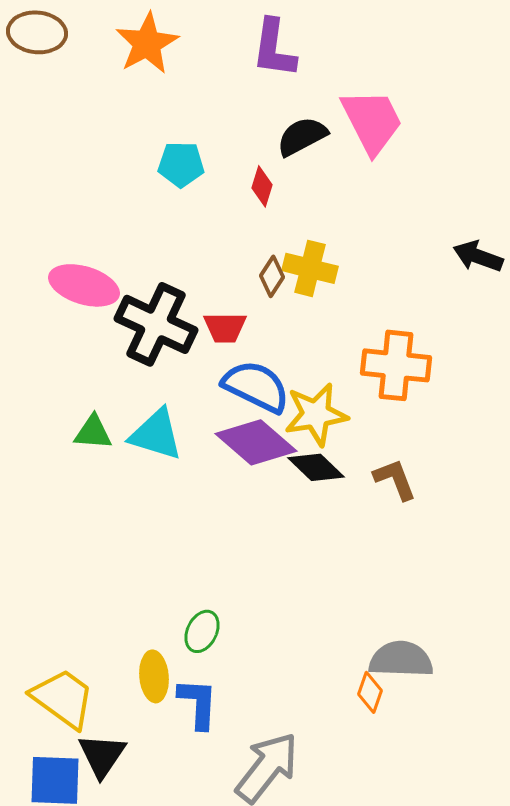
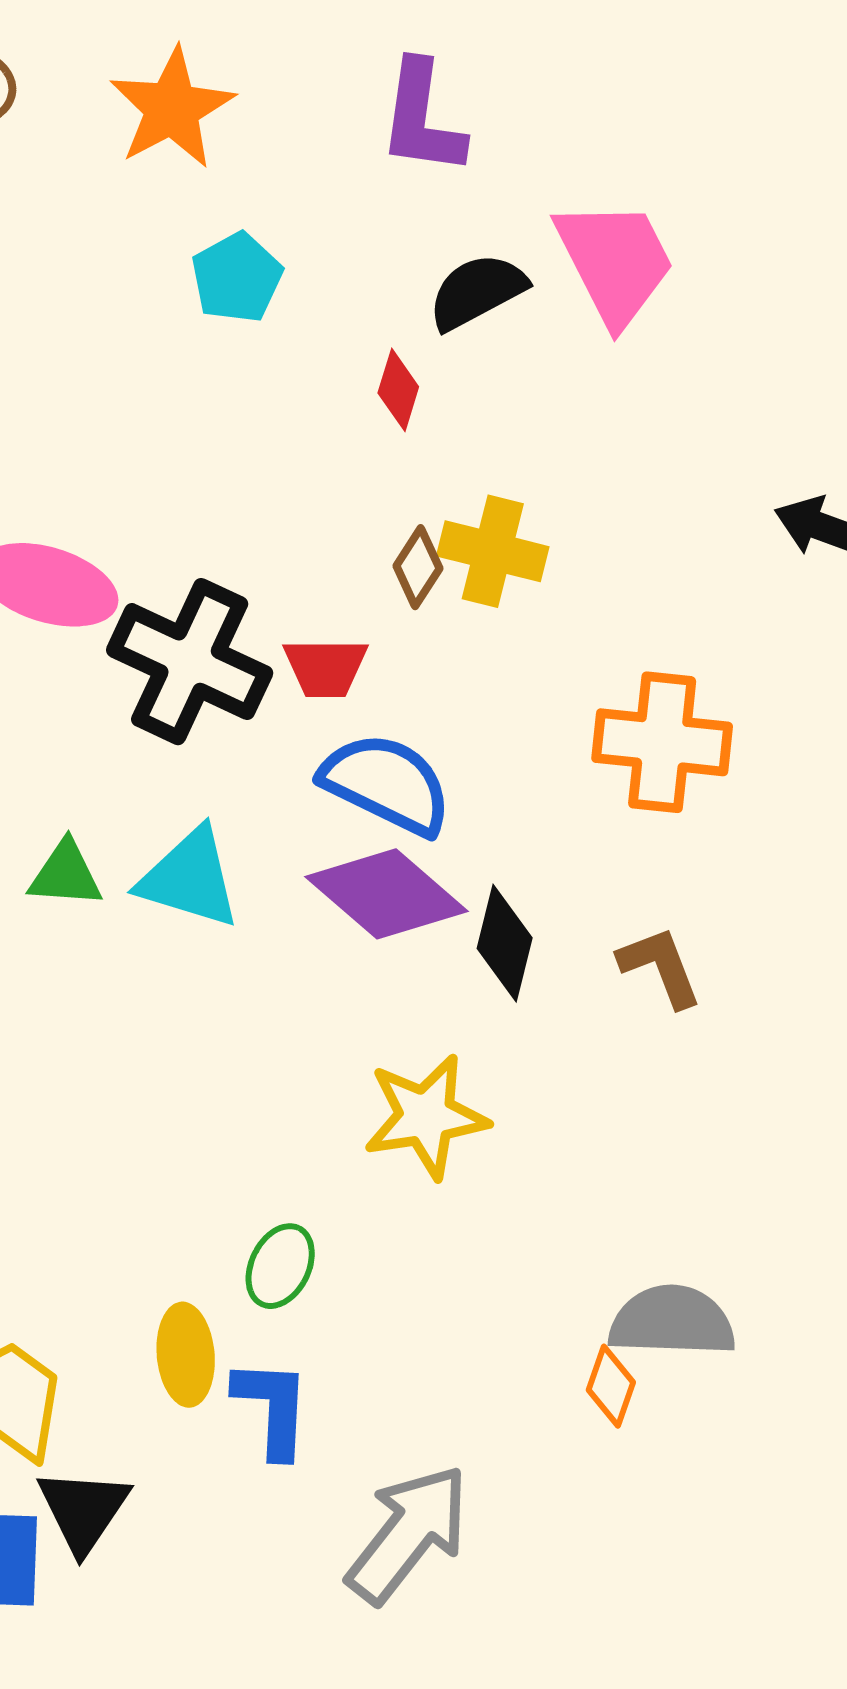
cyan pentagon: (181, 164) -> (237, 278), moved, turned -30
yellow star: (316, 414) -> (426, 1116), moved
black diamond: (316, 467) -> (505, 943), turned 60

